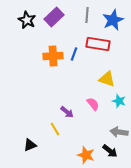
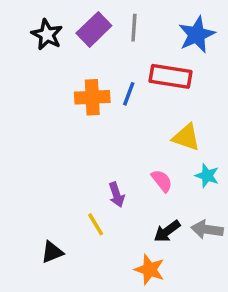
gray line: (87, 15) -> (134, 28), moved
purple arrow: (67, 112) -> (117, 195), turned 32
black arrow: (110, 151) -> (167, 231), moved, turned 105

